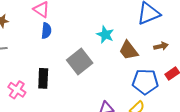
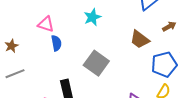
cyan star: (105, 35) -> (92, 17), moved, turned -30

